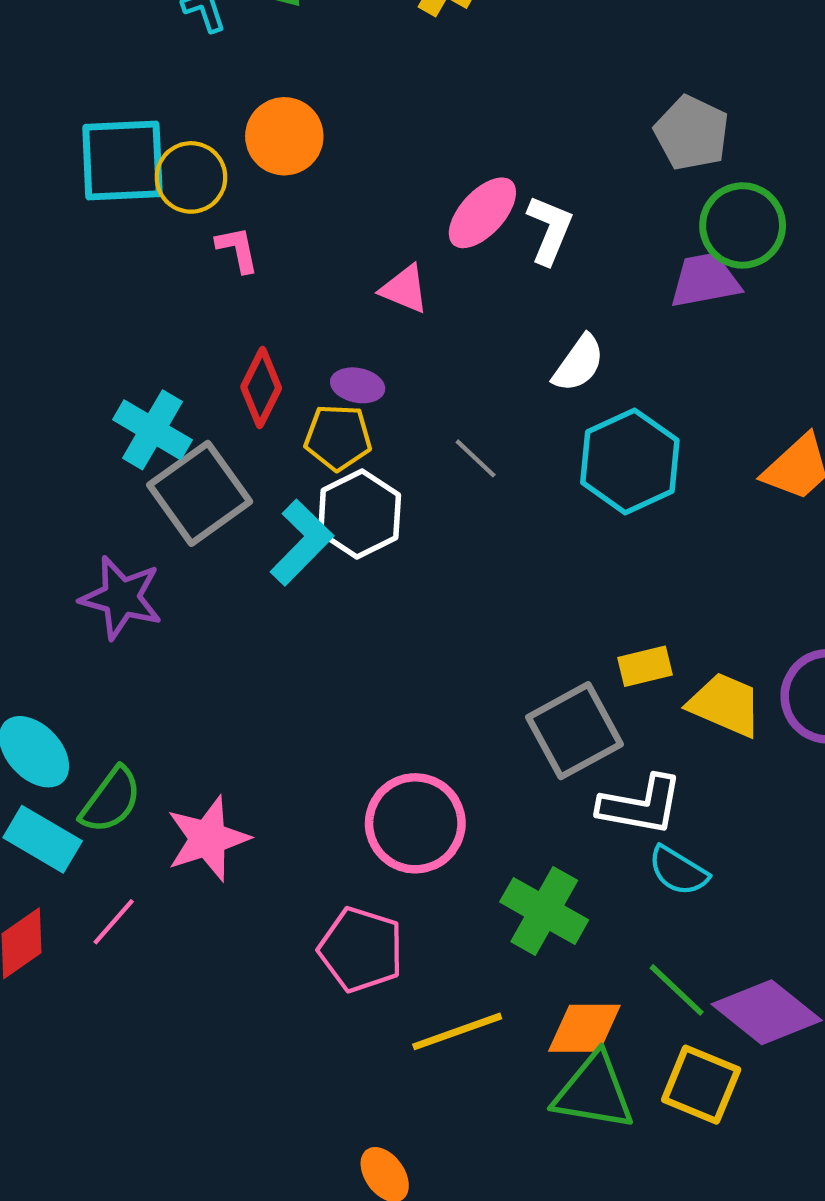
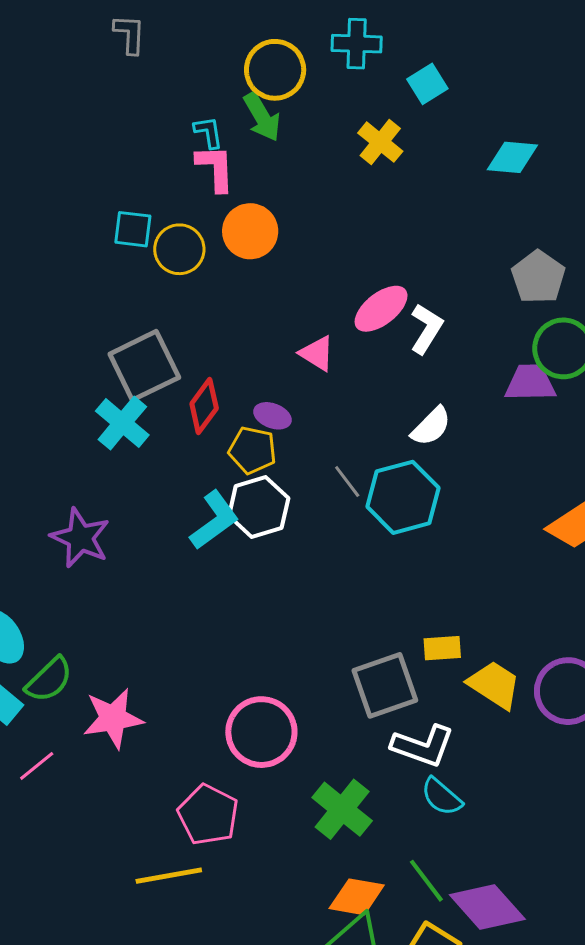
cyan square: (122, 161) -> (133, 229), size x0.6
pink L-shape: (237, 249) -> (215, 168), moved, size x1.4
cyan hexagon: (630, 461) -> (403, 497), moved
gray square: (200, 493) -> (144, 366), moved
yellow line: (457, 1031) -> (169, 876), moved

